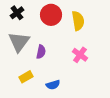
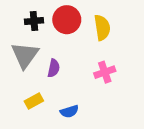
black cross: (17, 13) -> (34, 21), moved, turned 32
pink cross: (80, 55) -> (105, 72), turned 35

